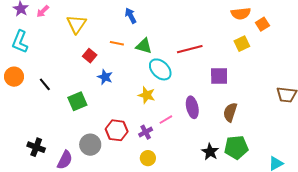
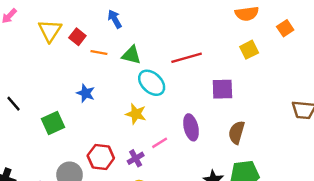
orange square: (262, 24) -> (285, 28), moved
red square: (90, 56) -> (77, 37), moved

